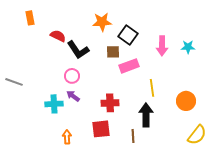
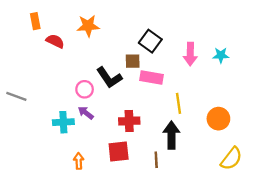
orange star: (102, 22) -> (88, 26), moved
red semicircle: (58, 36) -> (55, 41), moved
black L-shape: (78, 50) -> (109, 78), moved
pink rectangle: (129, 66) -> (151, 78), turned 30

